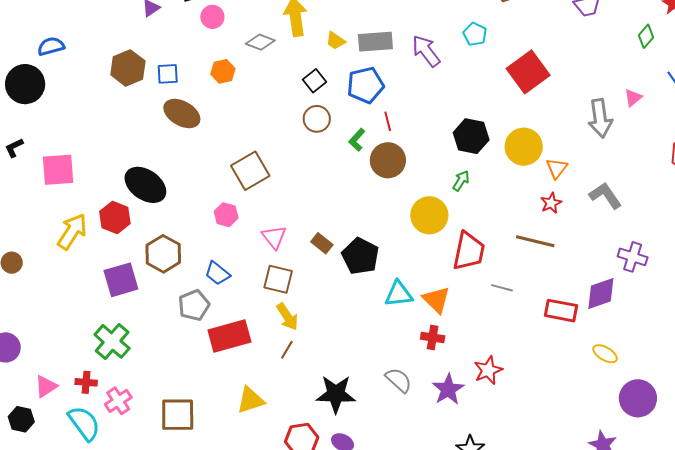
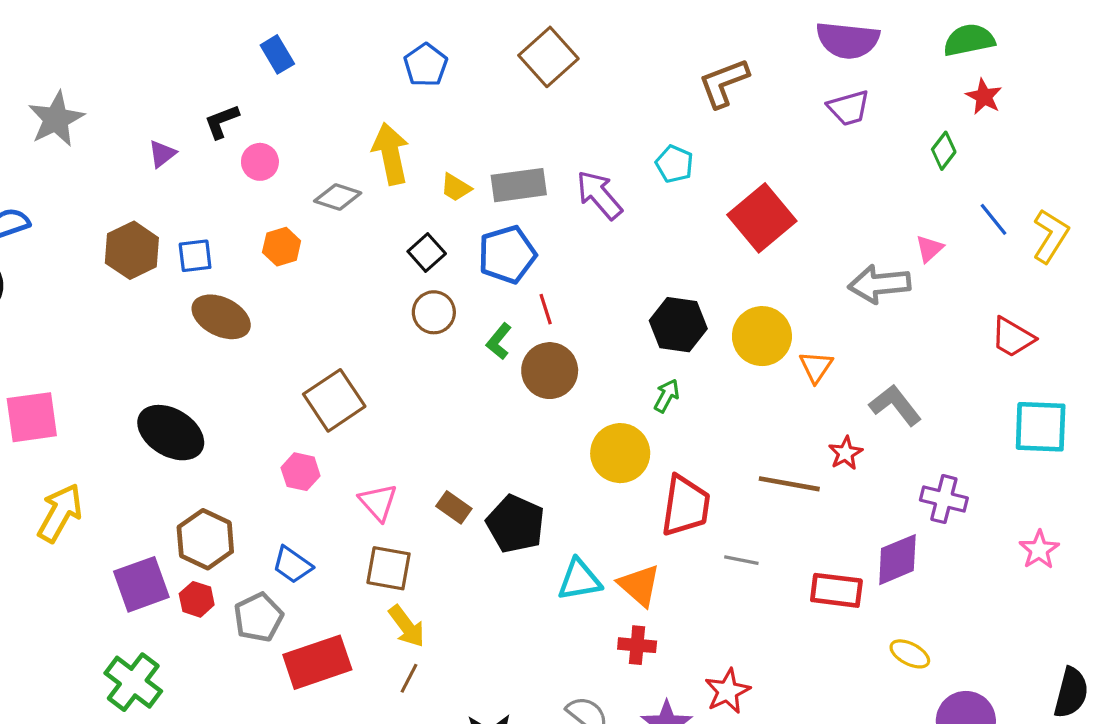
gray arrow: (600, 118) -> (879, 284), turned 96
red star: (551, 203) -> (846, 453), moved
red hexagon: (115, 217) -> (197, 599), moved, size x0.7

